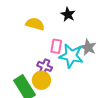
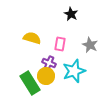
yellow semicircle: (35, 24) -> (32, 38), moved
cyan star: (71, 56) -> (74, 71), moved, turned -30

